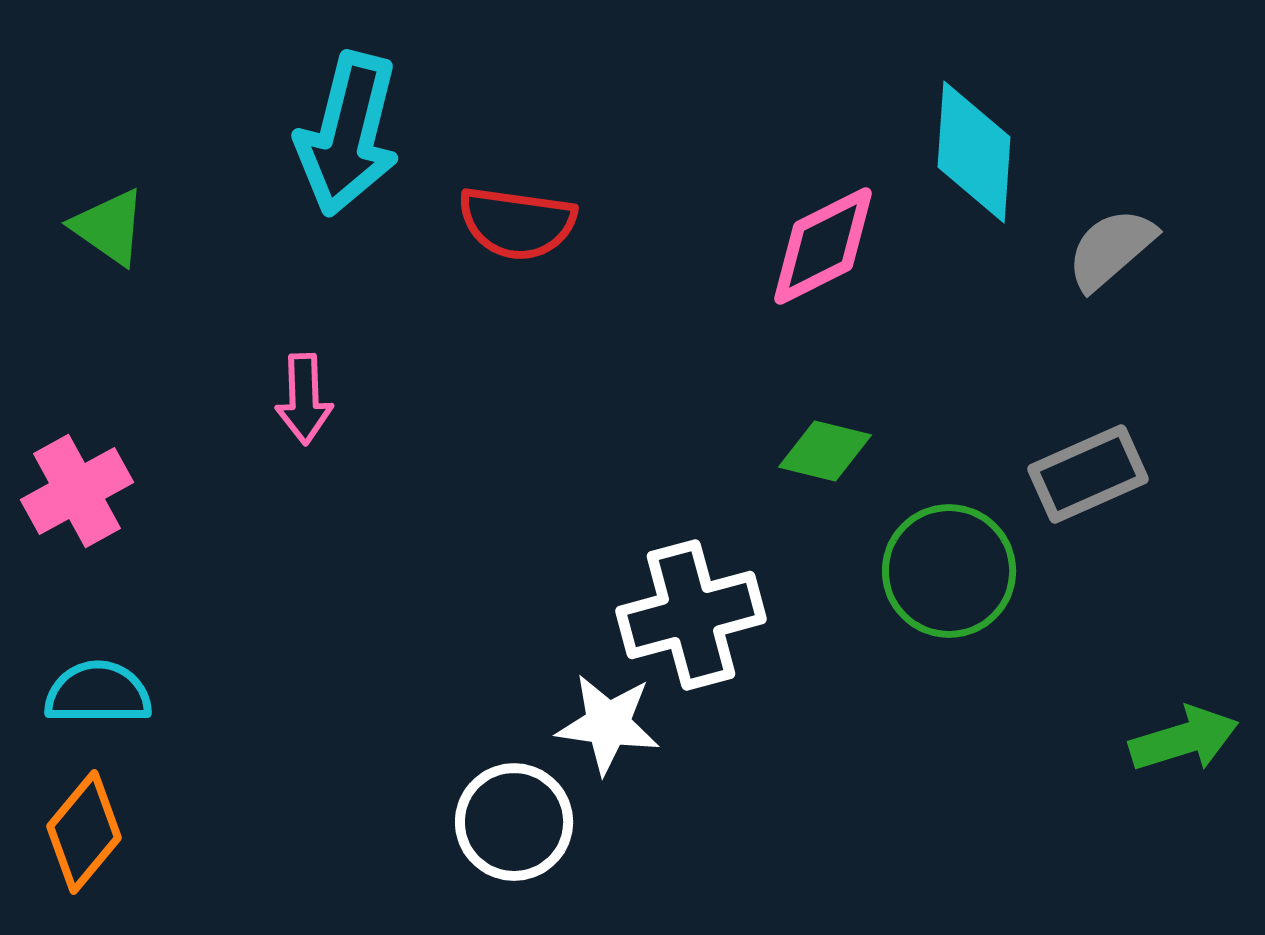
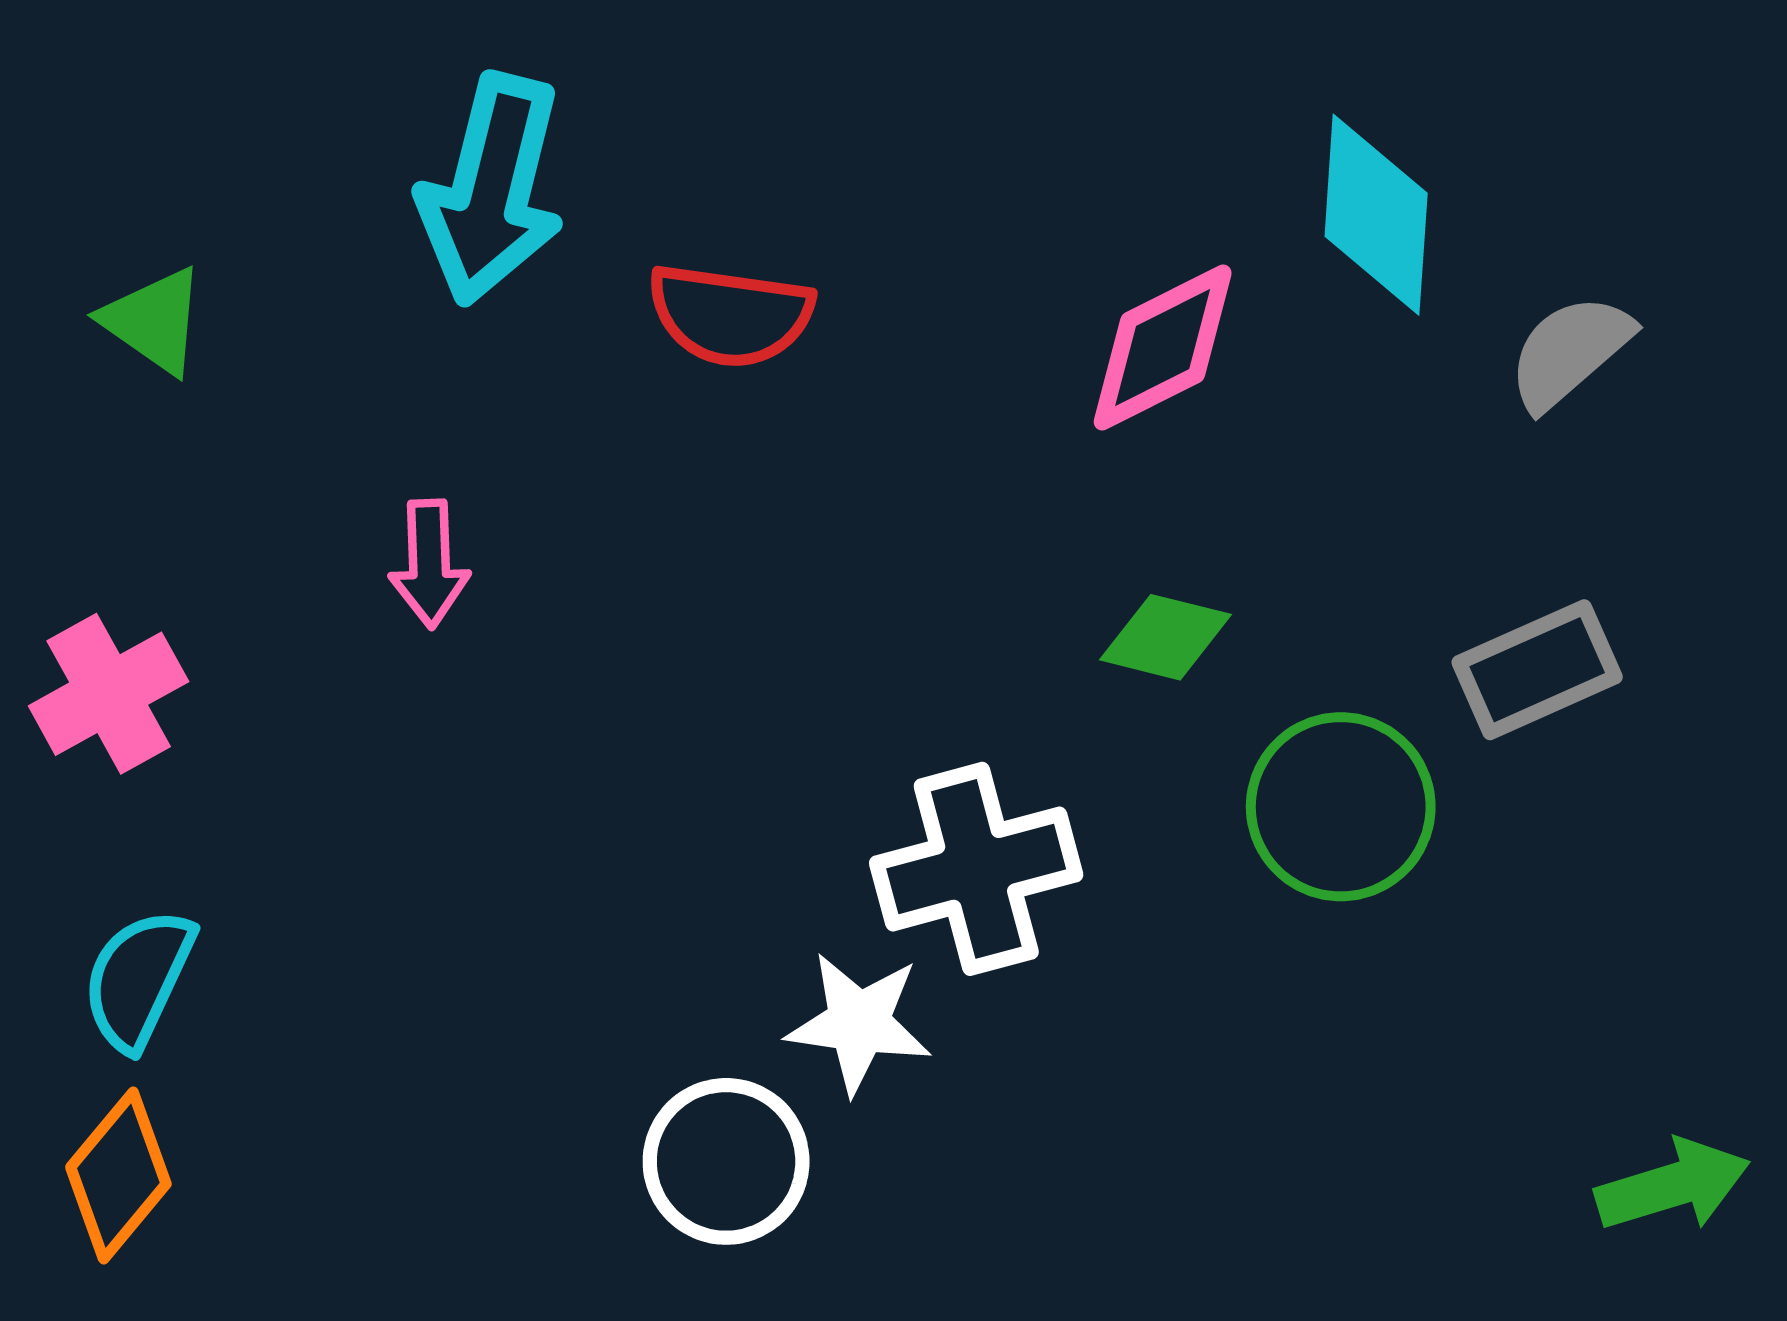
cyan semicircle: (98, 693) -> (138, 979), turned -65
green arrow: (1184, 739) -> (1673, 1185), moved

